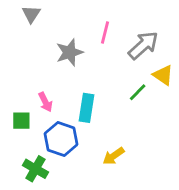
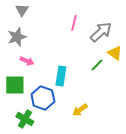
gray star: (70, 52) -> (17, 37), moved
pink arrow: (45, 102) -> (27, 61), moved, turned -40
green square: (21, 121) -> (15, 85), size x1.5

